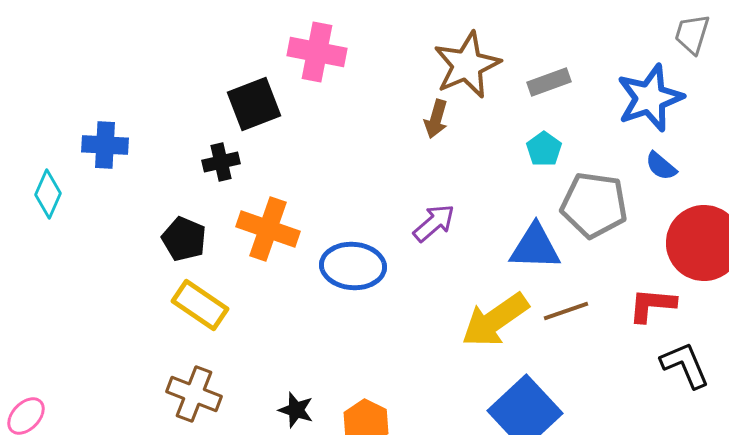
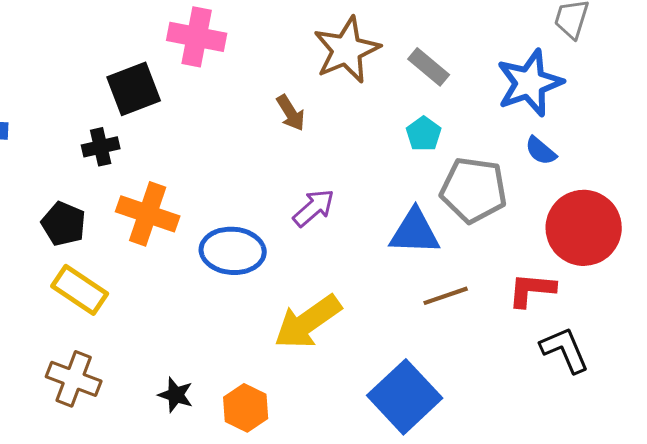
gray rectangle: (549, 82) -> (429, 67), turned 60
brown arrow: (436, 119) -> (291, 113), moved, turned -48
yellow arrow: (495, 320) -> (308, 322), moved

